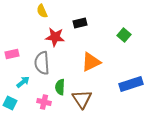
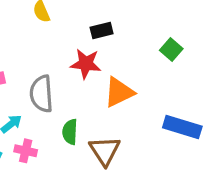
red star: (55, 37) -> (86, 64), moved
blue rectangle: (131, 84) -> (182, 127), turned 35
pink cross: (44, 102) -> (26, 151), moved

